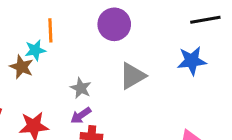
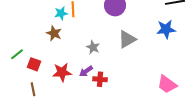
cyan star: (35, 50) -> (61, 13), moved
purple arrow: (81, 115) -> (86, 71), moved

